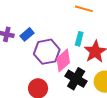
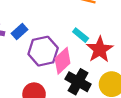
cyan rectangle: (79, 39) -> (81, 35), turned -64

